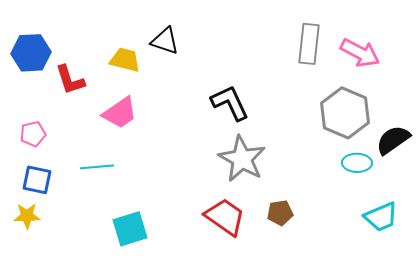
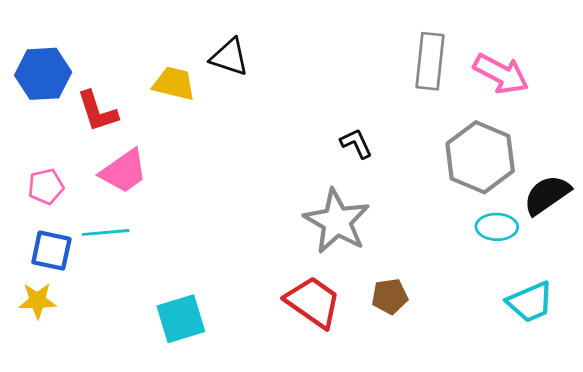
black L-shape: (230, 103) -> (356, 143), moved, size x0.6
pink trapezoid: (120, 113) -> (124, 171), moved
cyan line: (97, 167) -> (106, 232), moved

